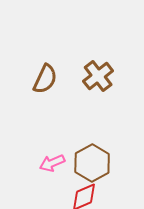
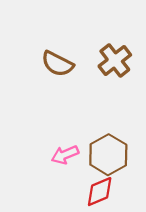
brown semicircle: (45, 79) -> (57, 64), turned 92

